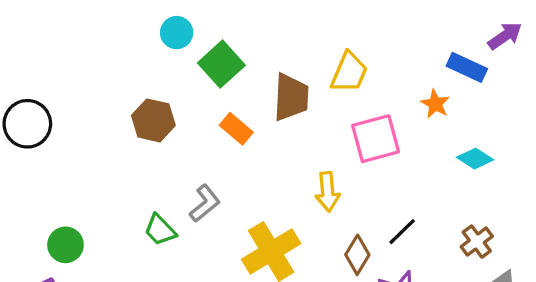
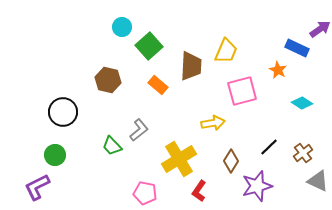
black circle: (27, 124) -> (63, 112), moved
yellow arrow: (327, 192) -> (213, 123), turned -95
black line: (402, 232) -> (269, 147), moved

